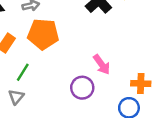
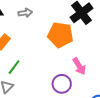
orange pentagon: (43, 34) -> (60, 35), moved

